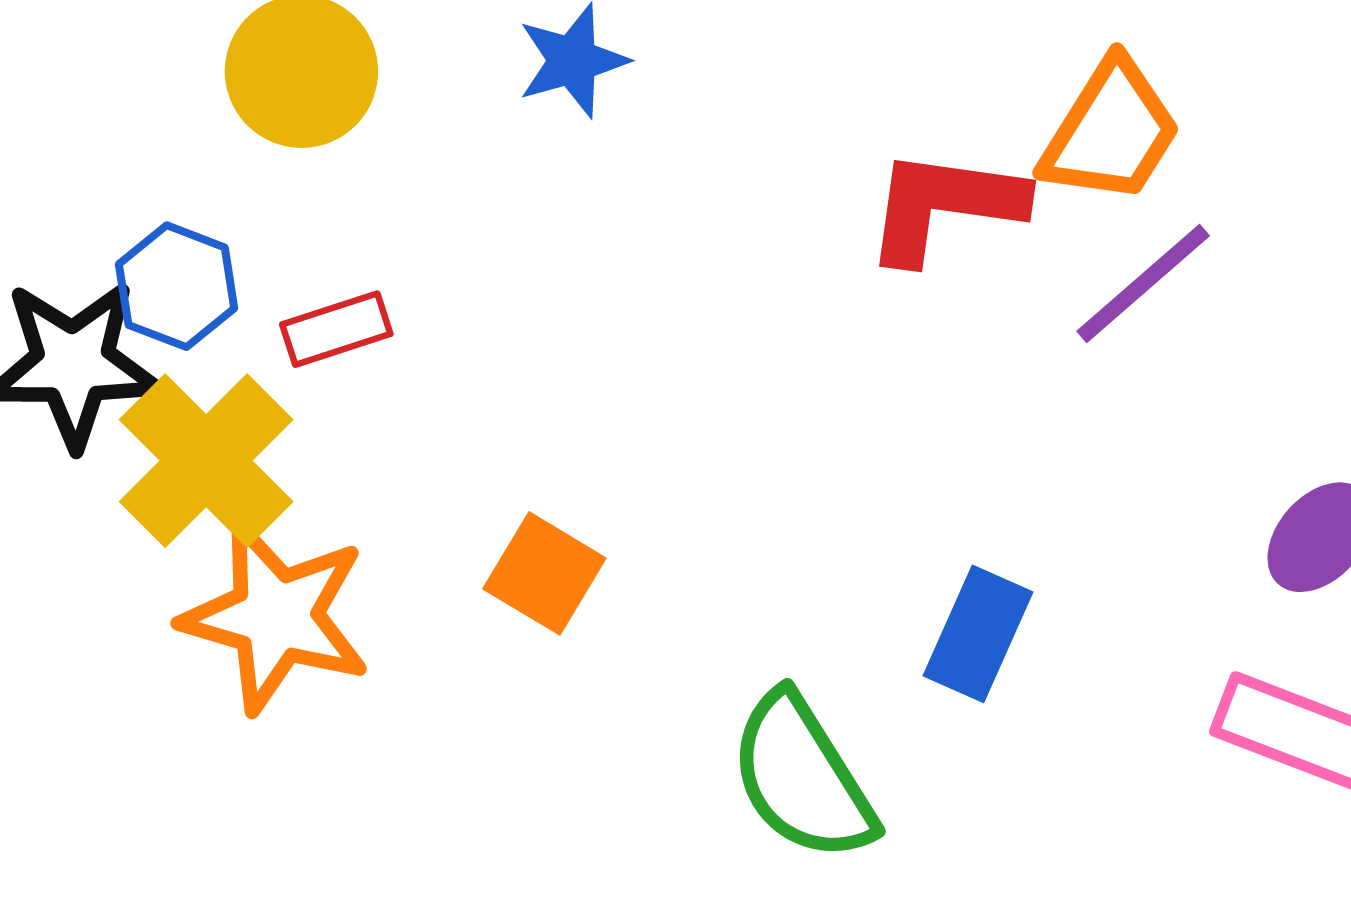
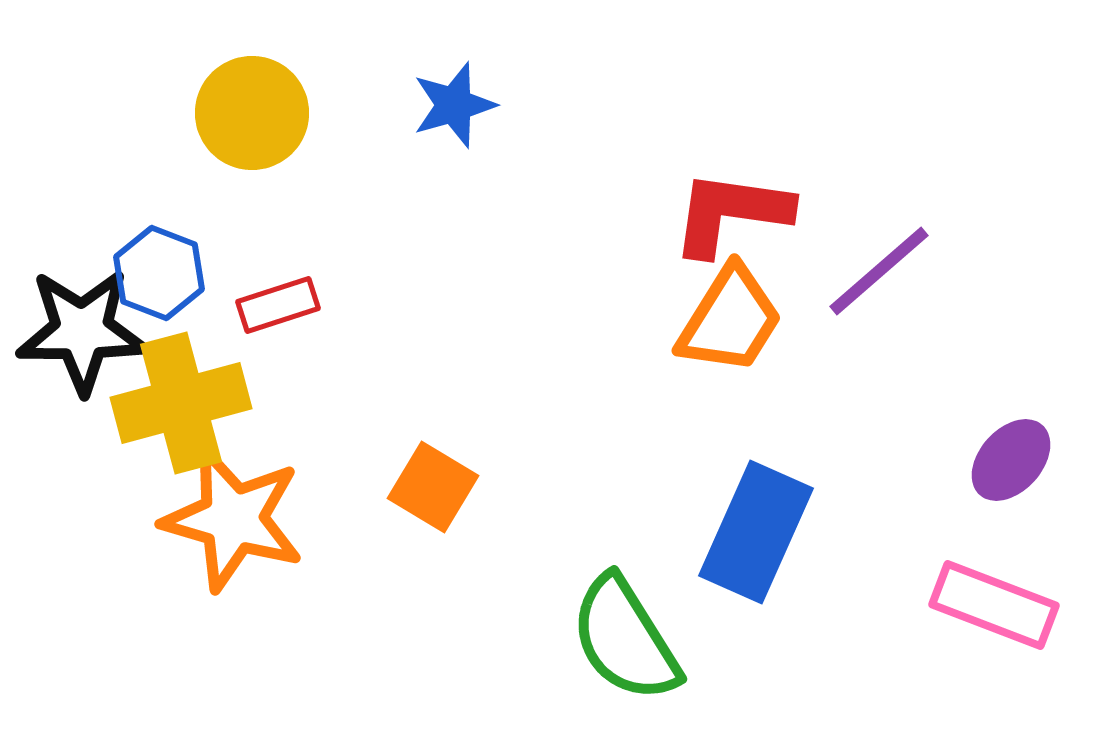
orange trapezoid: (1111, 132) -> (730, 320), moved
yellow cross: (206, 461) -> (181, 403), turned 30
blue rectangle: (978, 634) -> (756, 532), size x1.4

